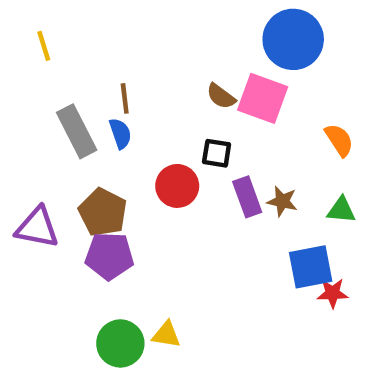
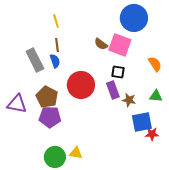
yellow line: (44, 46) -> (56, 21), moved
black square: (217, 153) -> (118, 72), moved
red circle: (177, 186) -> (81, 85), size x1.4
brown star: (282, 201) -> (129, 100), moved

